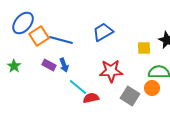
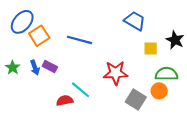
blue trapezoid: (103, 32) -> (135, 21), moved, turned 60
blue line: (61, 40) -> (79, 40), moved
blue arrow: (64, 65) -> (35, 68), moved
red semicircle: (91, 98) -> (65, 100), moved

